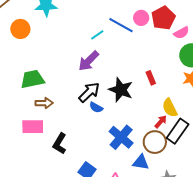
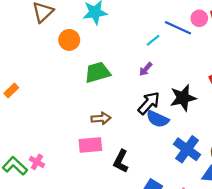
purple arrow: (89, 61) -> (146, 69), size x0.6
green trapezoid: (32, 79) -> (97, 72), moved
black star: (121, 90) -> (183, 98), turned -30
blue semicircle: (96, 107) -> (158, 119), size x1.5

